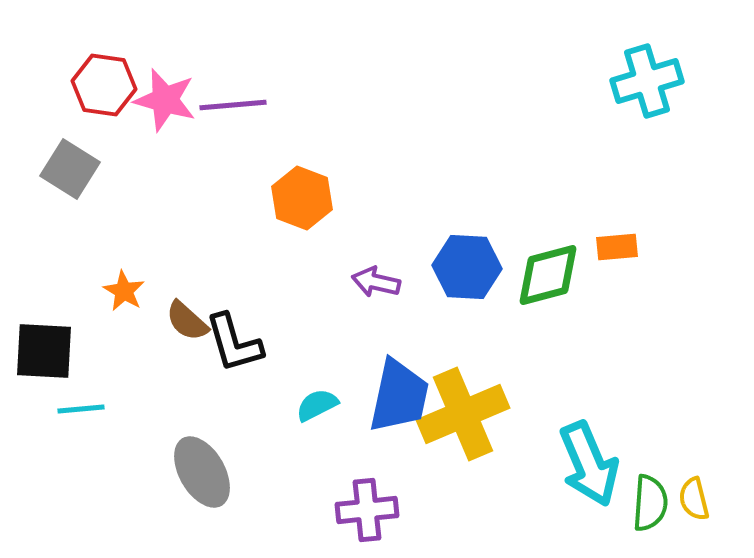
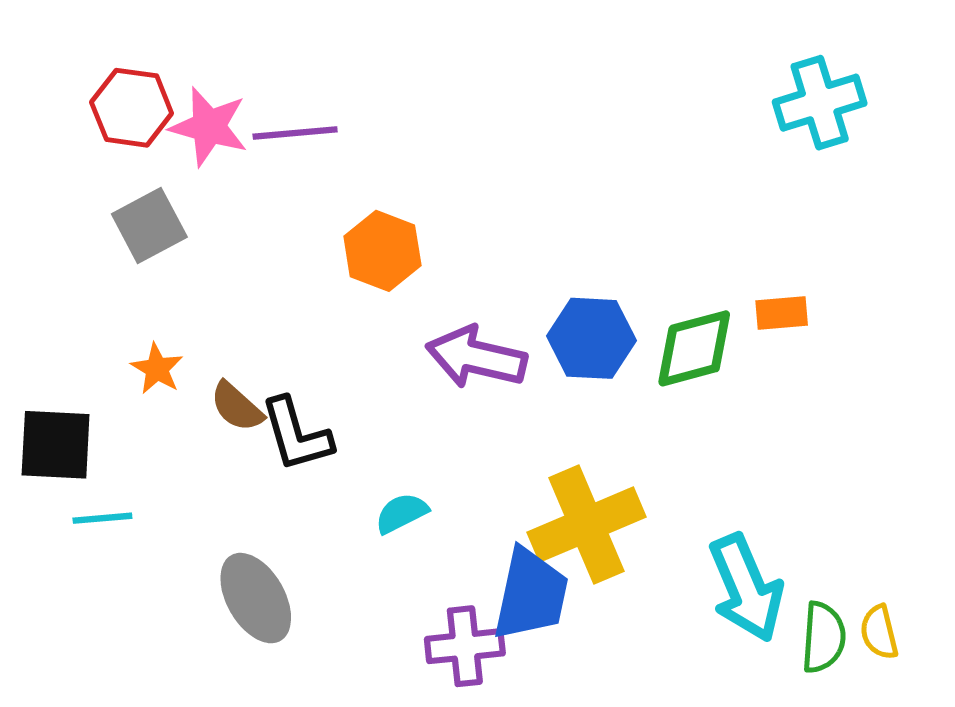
gray square: (70, 169) -> (149, 226), moved, turned 30
purple arrow: (376, 282) -> (476, 357), size x1.6
blue trapezoid: (399, 396) -> (531, 594), moved

